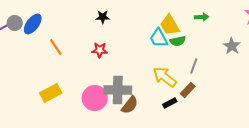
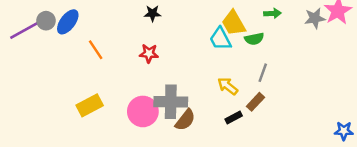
green semicircle: (178, 41) -> (254, 39), moved
gray star: (232, 46) -> (315, 18), moved, turned 30
yellow arrow: (165, 77) -> (228, 86), size x0.7

